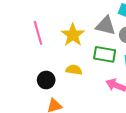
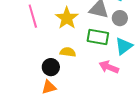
black circle: (46, 80) -> (51, 67), moved

